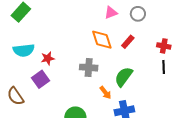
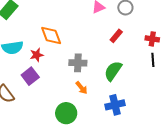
orange diamond: (102, 40) -> (51, 36), moved
orange arrow: (106, 93) -> (82, 88), moved

